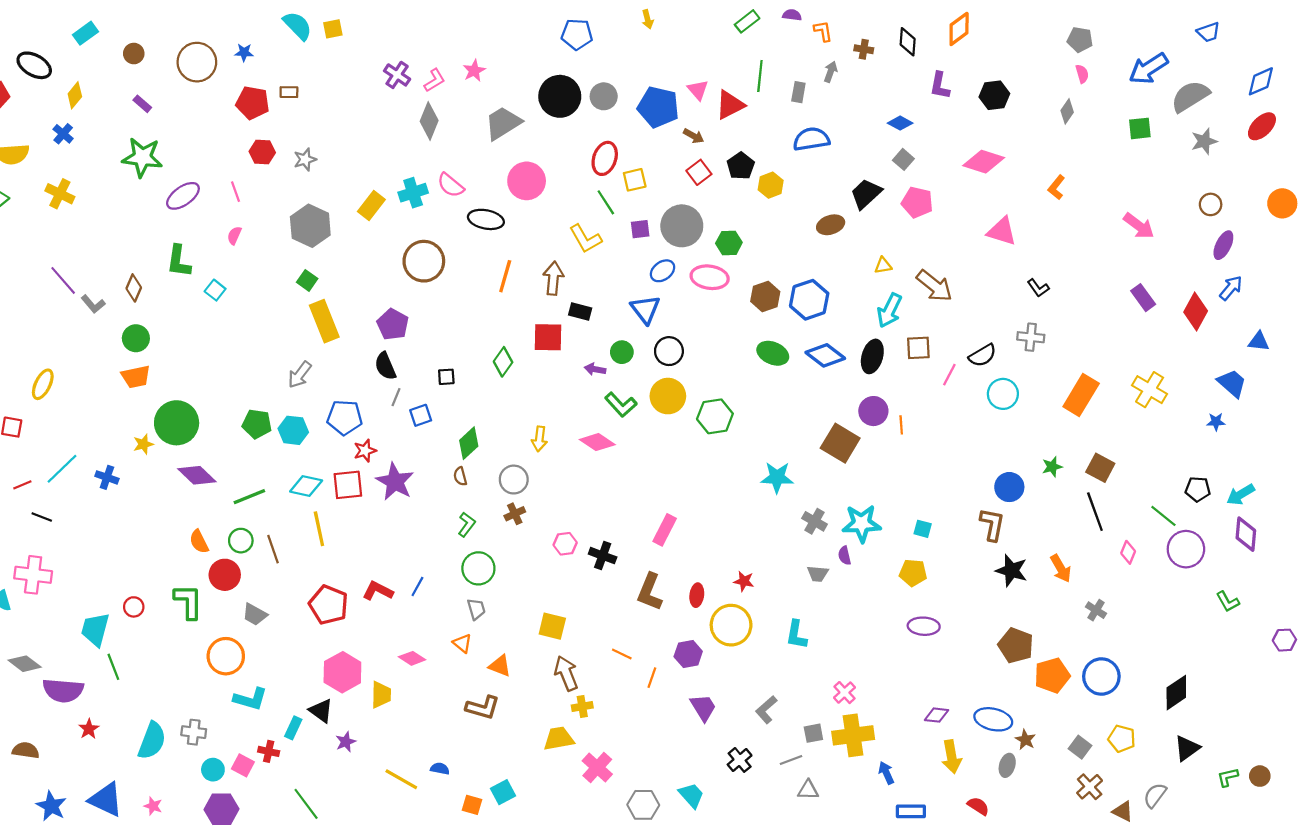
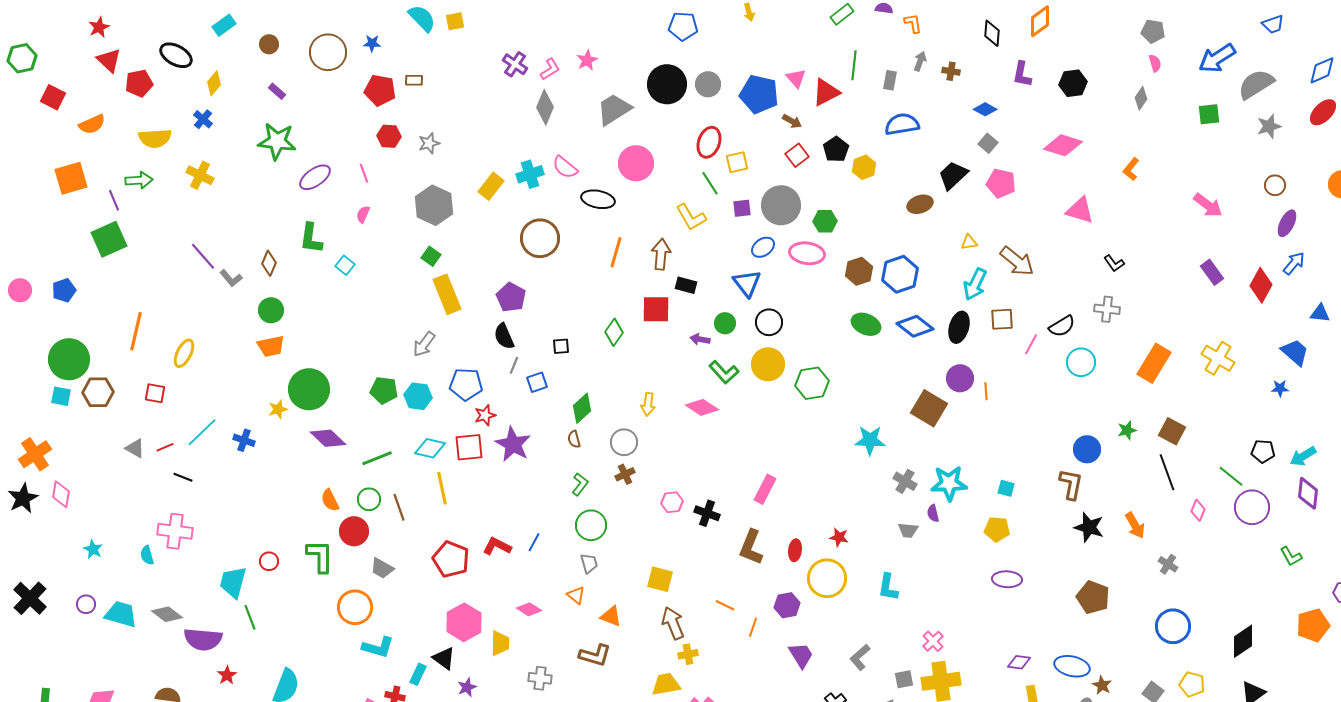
brown cross: (864, 49) -> (951, 71), moved
orange pentagon: (1052, 675) -> (1313, 625), moved
gray cross: (194, 732) -> (540, 678), moved

